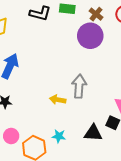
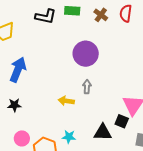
purple circle: (90, 36) -> (86, 54), moved
gray arrow: (79, 86) -> (87, 87), size x0.6

